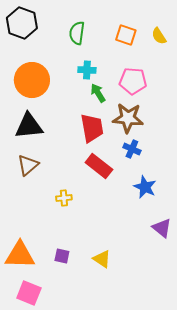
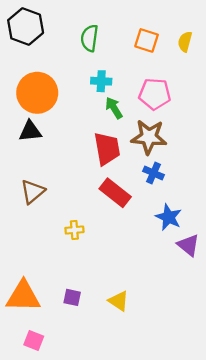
yellow semicircle: (159, 36) -> (185, 42), turned 48
black triangle: (29, 126) -> (30, 131), moved, size x0.7
purple triangle: (162, 228) -> (188, 245), moved
pink square: (29, 293) -> (34, 340), size x0.7

